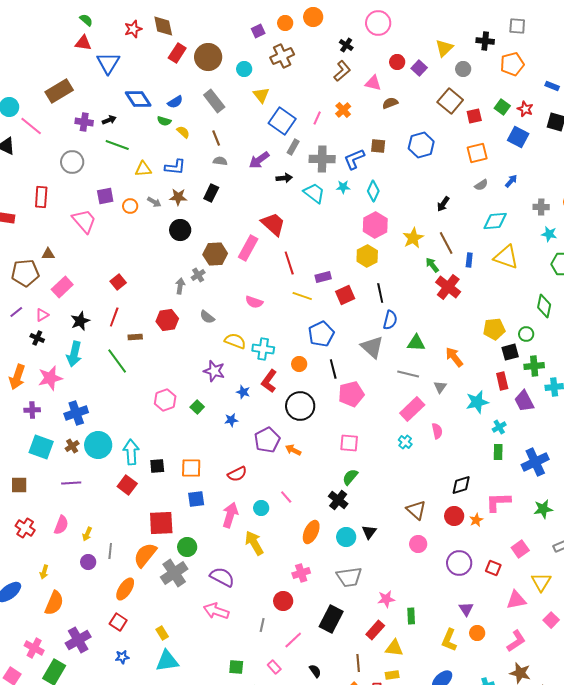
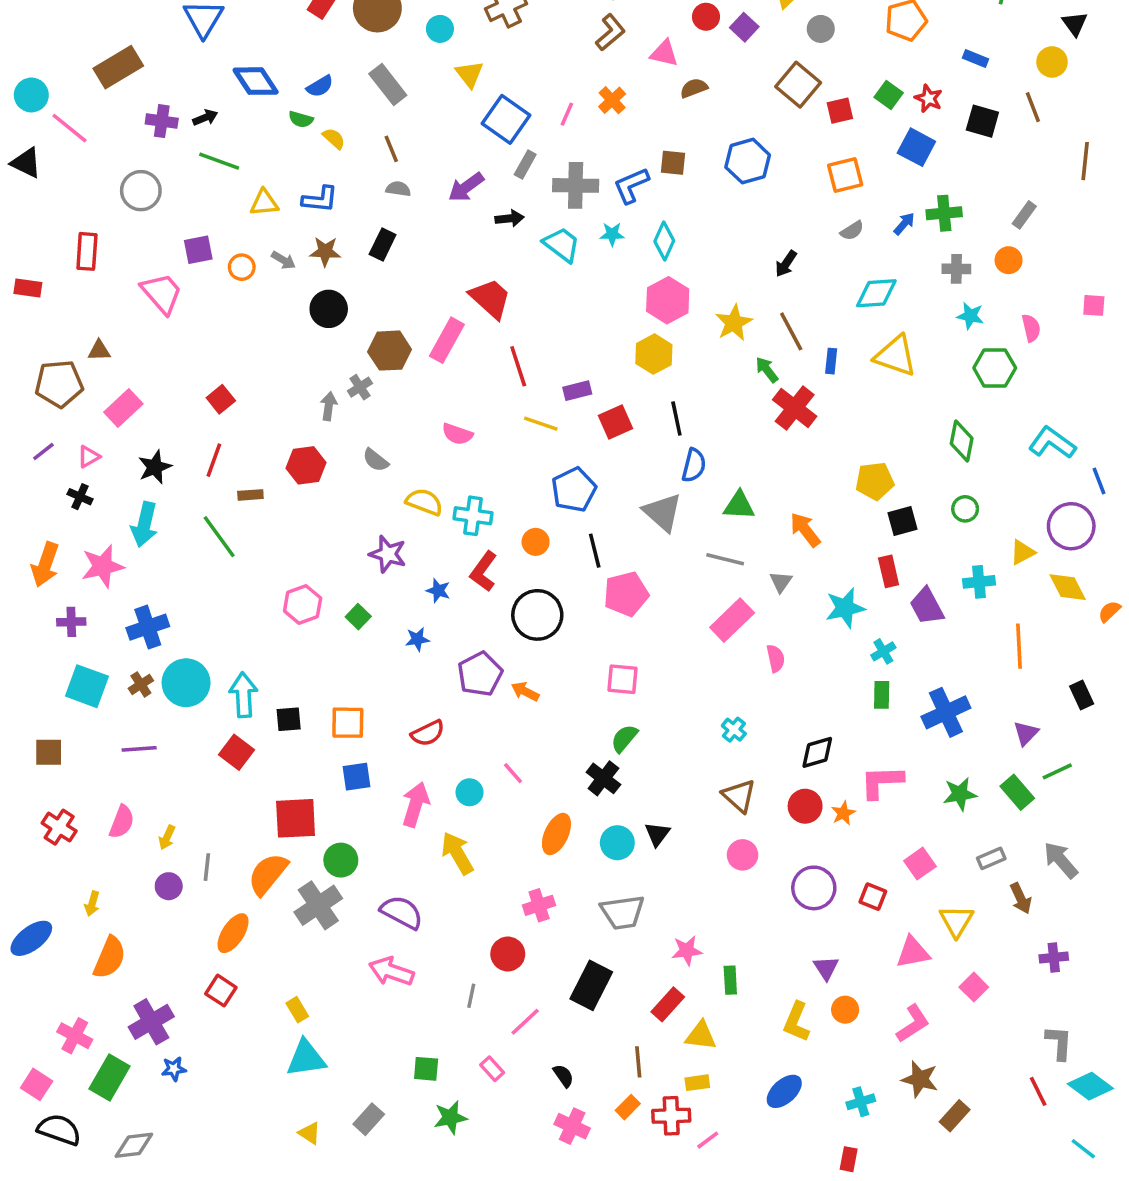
green circle: (526, 334) -> (965, 509), moved
green cross: (534, 366) -> (944, 213), moved
cyan cross: (405, 442) -> (734, 730), moved
blue star: (122, 657) -> (174, 1069), moved

